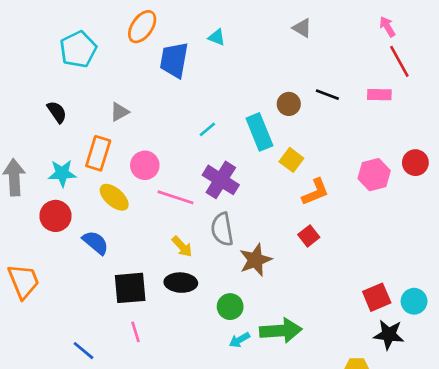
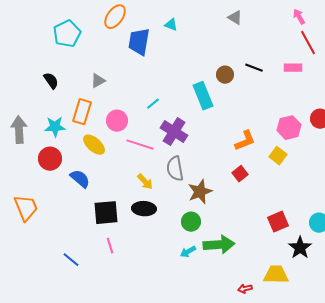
cyan line: (207, 129) -> (153, 104), moved
yellow square: (291, 160) -> (278, 156), moved
red square: (377, 297) -> (278, 222), moved
green circle: (230, 307) -> (191, 222), moved
black star: (389, 335) -> (300, 248), turned 30

